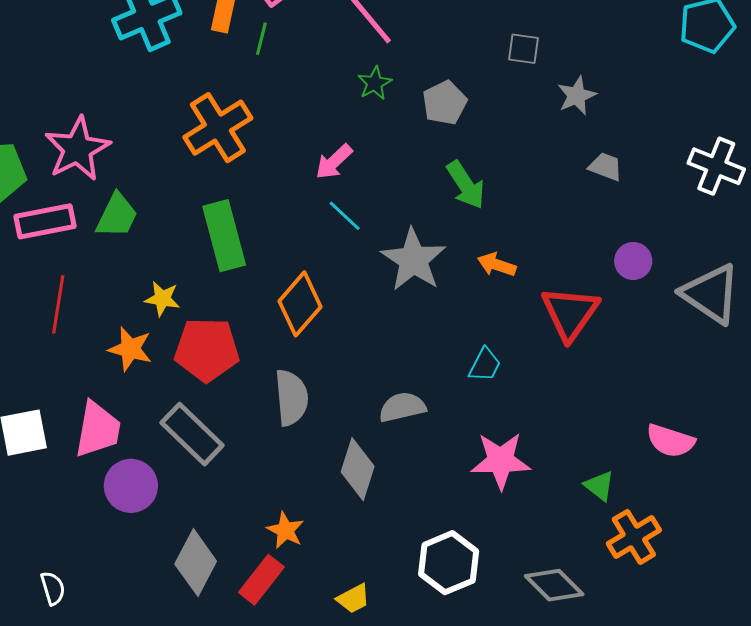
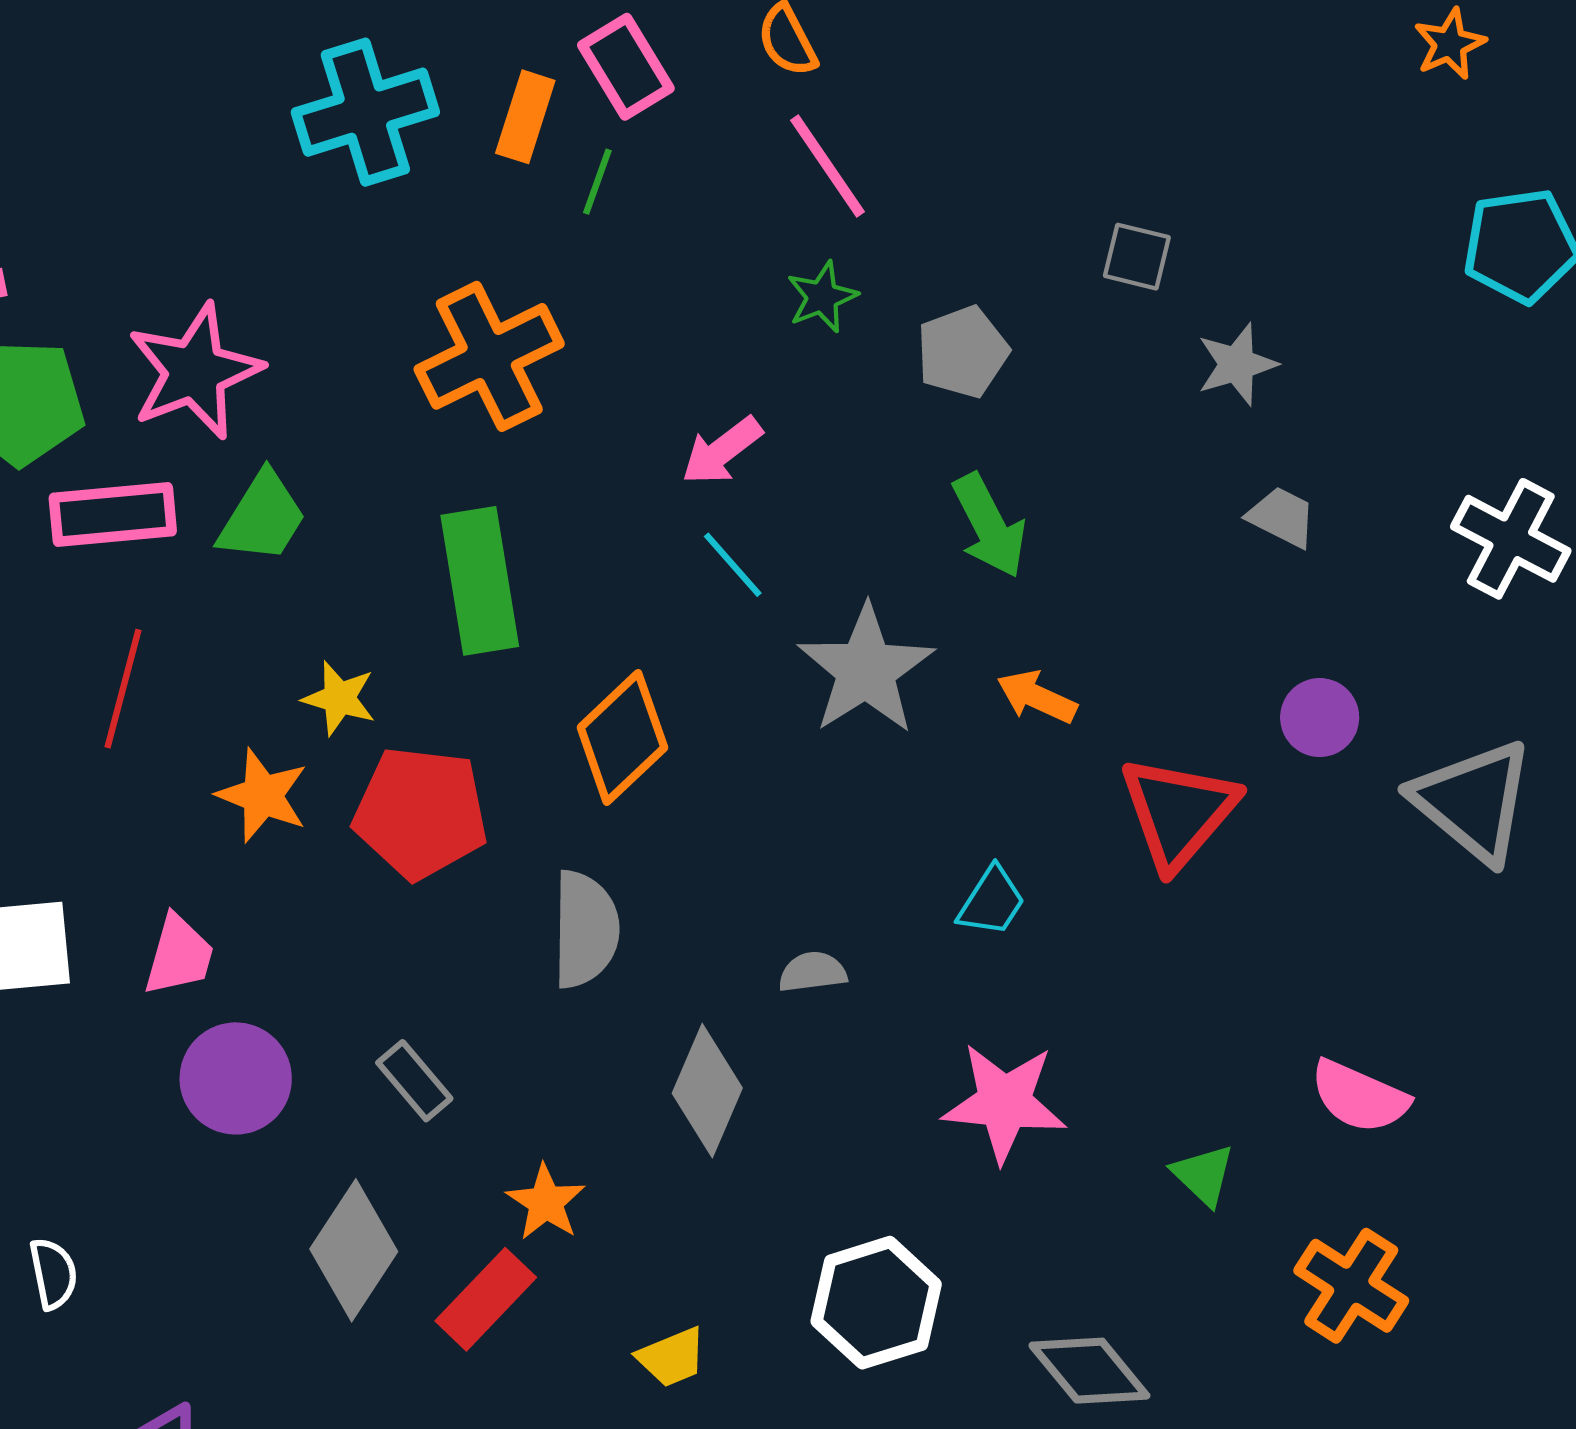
gray semicircle: (402, 407) -> (813, 972), size x0.7
pink trapezoid: (98, 429) -> (179, 955), size x0.7
gray rectangle: (192, 434) -> (414, 1081), moved, size x0.6
orange cross: (634, 537) -> (1351, 1286), moved, turned -32

